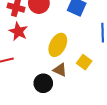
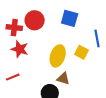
yellow square: (84, 62) -> (81, 52), moved

